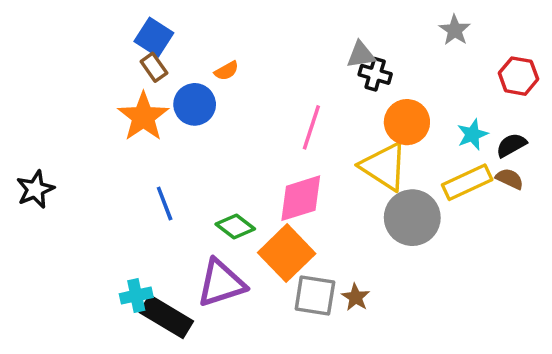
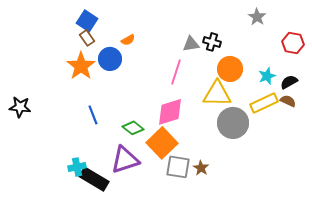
gray triangle: (361, 55) -> (191, 44), moved
yellow triangle: (384, 166) -> (217, 94), turned -32
black star: (35, 189) -> (20, 107), turned 30

